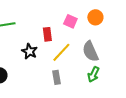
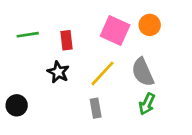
pink square: (70, 21) -> (115, 30), size x1.5
red rectangle: (47, 34) -> (67, 40), moved

